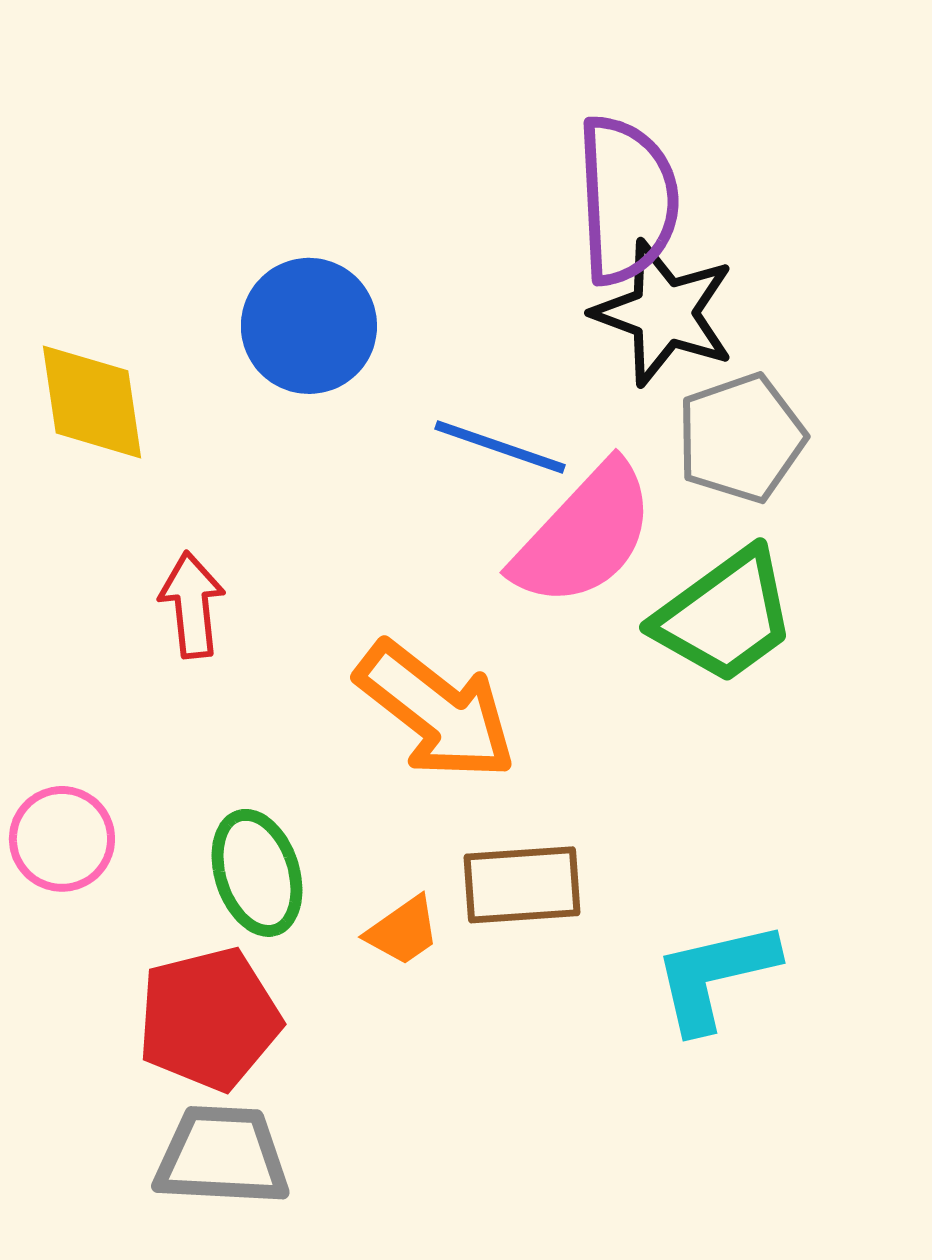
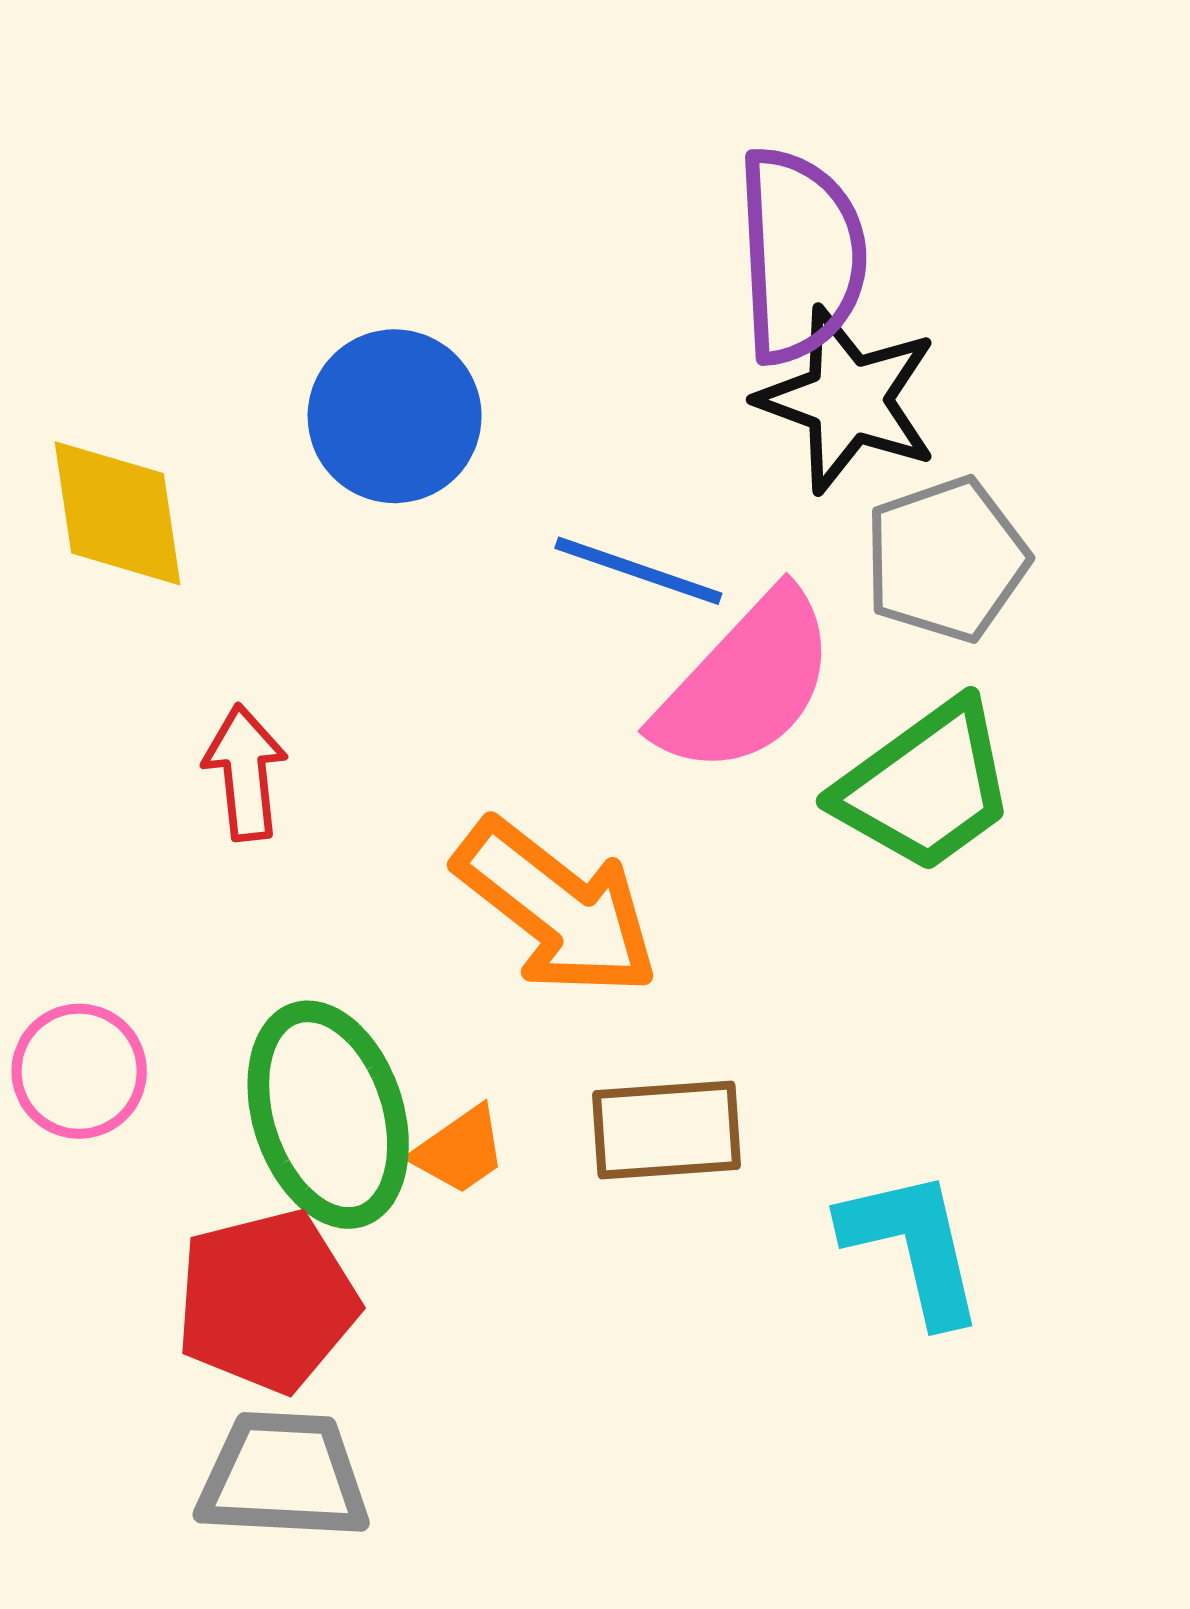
green ellipse: (257, 873) -> (328, 1115), size x1.4
orange trapezoid: (403, 931) -> (460, 1150), moved
cyan L-shape: (715, 976) -> (913, 1246), turned 90

